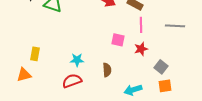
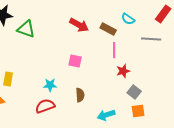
gray line: (175, 26) -> (151, 39), moved
pink square: (118, 40) -> (75, 61), moved
red star: (141, 49) -> (123, 71), moved

